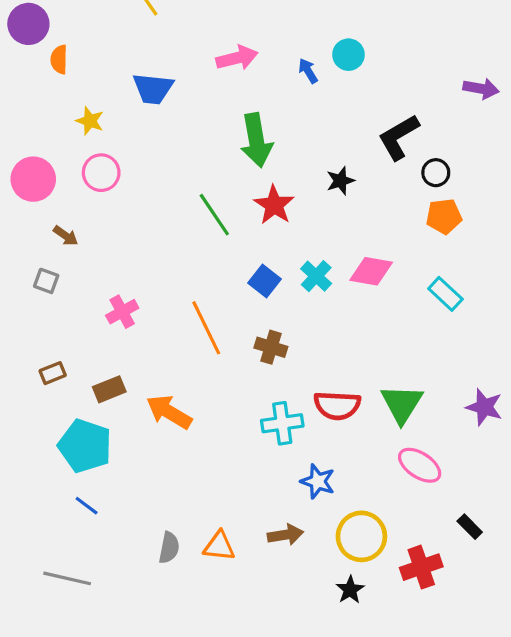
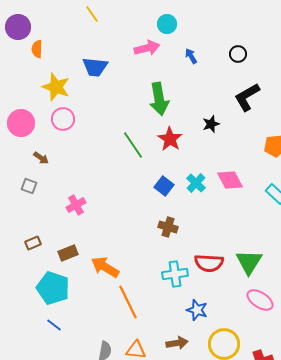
cyan circle: (348, 55) -> (167, 24), moved
yellow star: (90, 121) -> (56, 87), size x1.6
black circle: (436, 173) -> (238, 54), moved
pink diamond: (371, 271) -> (230, 180), turned 52
orange line: (206, 328) -> (128, 302), moved

